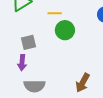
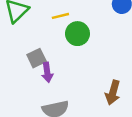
purple arrow: (22, 63) -> (47, 72), moved

